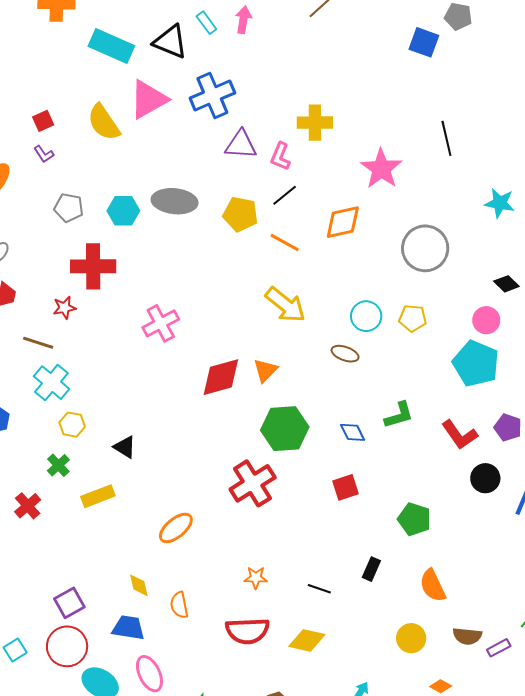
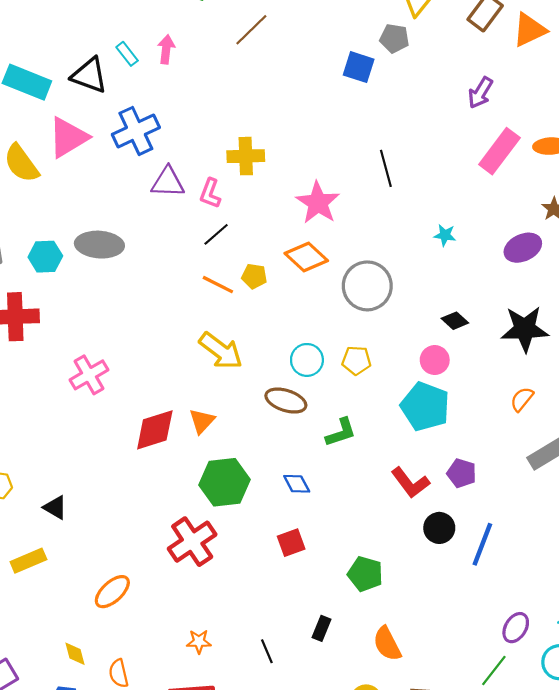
cyan star: (500, 203) -> (445, 235), size x0.7
yellow pentagon: (240, 214) -> (254, 276), moved, size x0.7
orange diamond: (343, 222) -> (306, 257), moved, turned 57
brown ellipse: (345, 354) -> (286, 401), size x1.4
green L-shape: (399, 415) -> (341, 432), moved
black line: (319, 589) -> (267, 651), turned 50

